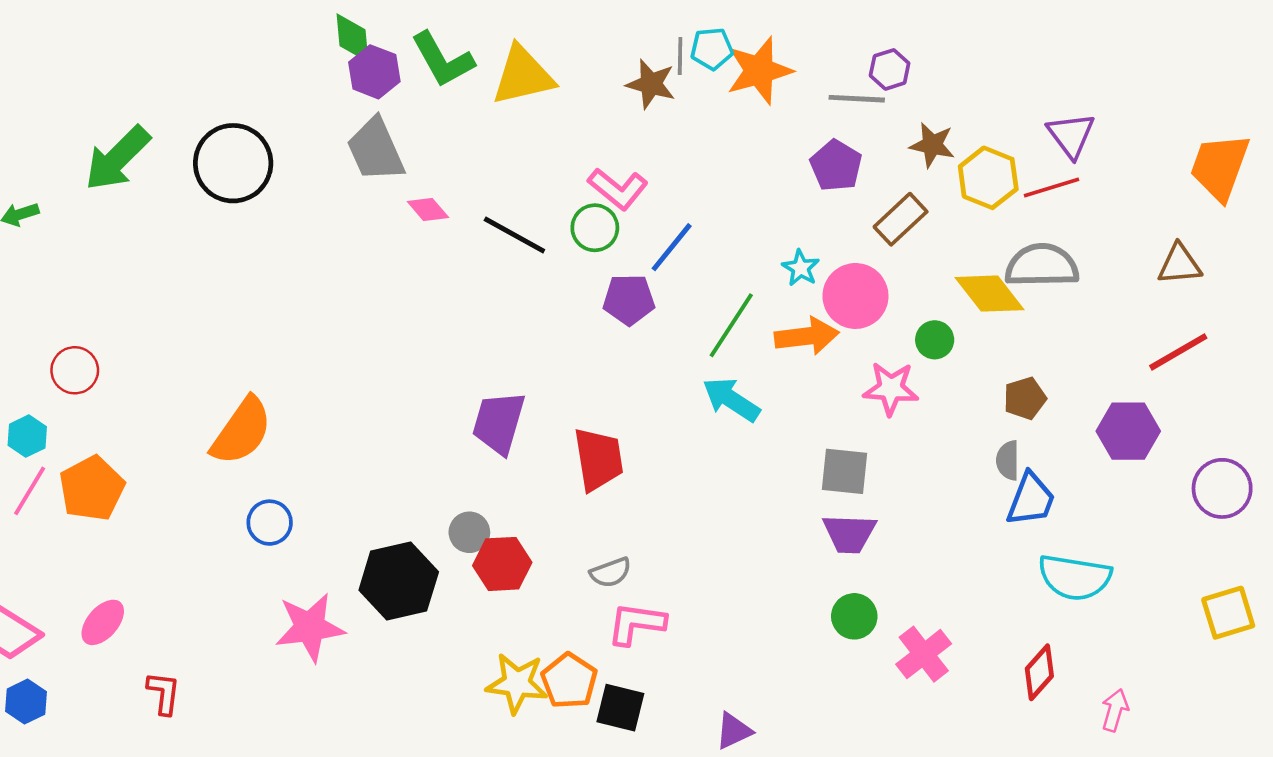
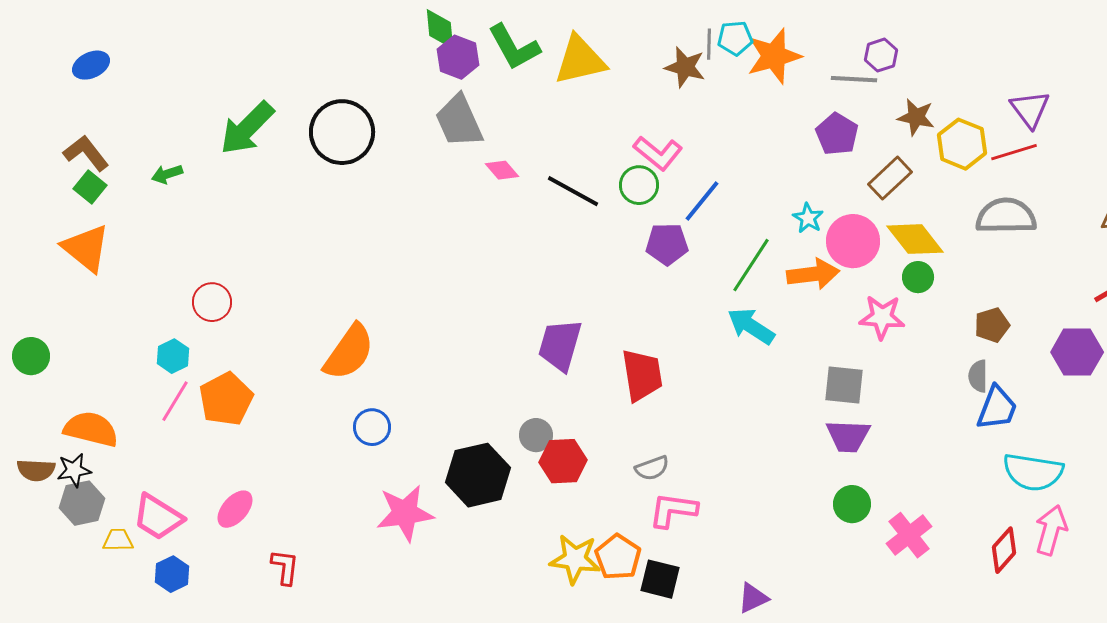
yellow diamond: (989, 294) -> (915, 239), moved
pink arrow: (1115, 710) -> (1051, 530), moved, size x1.4

